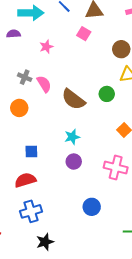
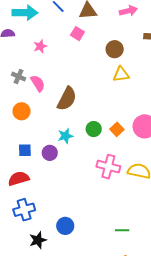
green circle: (107, 94) -> (94, 129), moved
brown semicircle: (73, 99) -> (67, 99), turned -100
orange circle: (19, 108) -> (22, 111), moved
purple circle: (74, 162) -> (50, 153), moved
blue circle: (92, 207) -> (65, 226), moved

